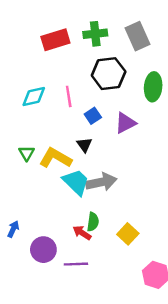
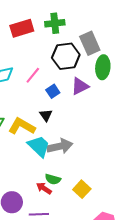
gray rectangle: (137, 36) -> (90, 43), moved
pink line: (69, 96) -> (33, 75), turned 48
purple triangle: (125, 123) -> (80, 86), moved
green semicircle: (93, 222) -> (53, 179), turned 98

